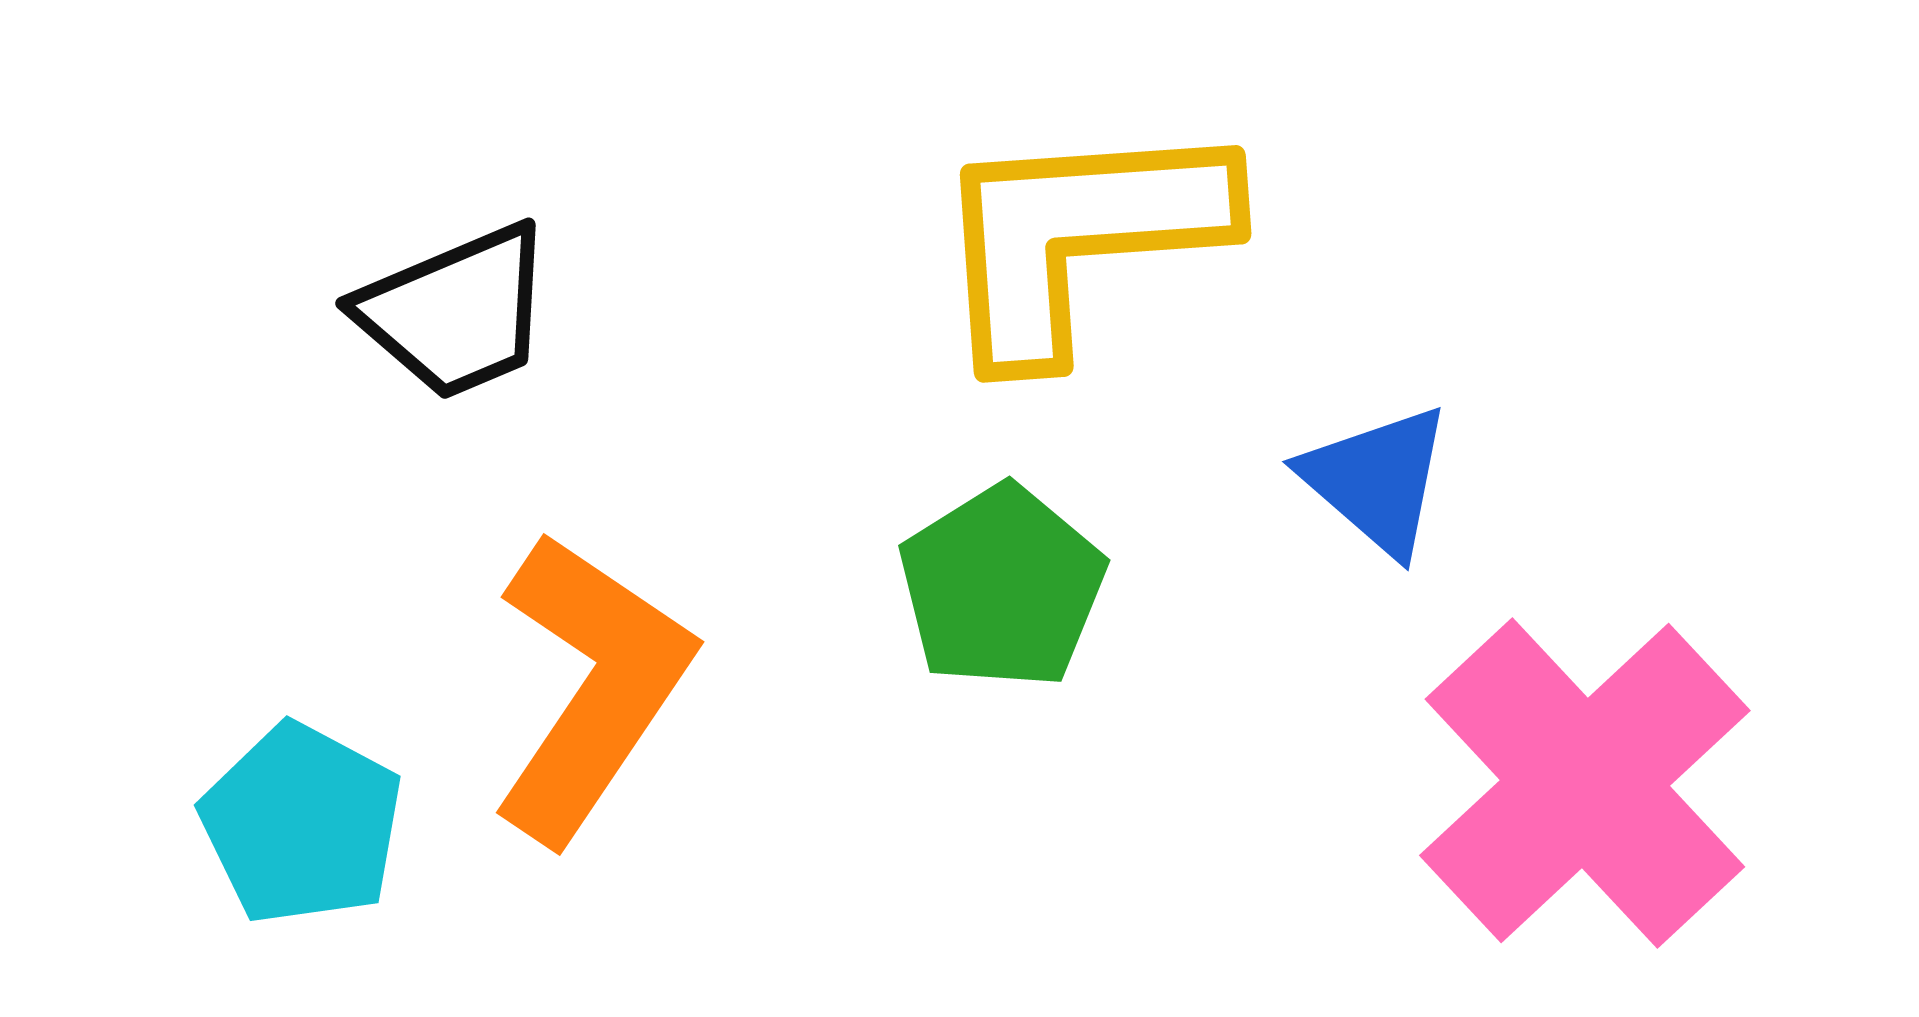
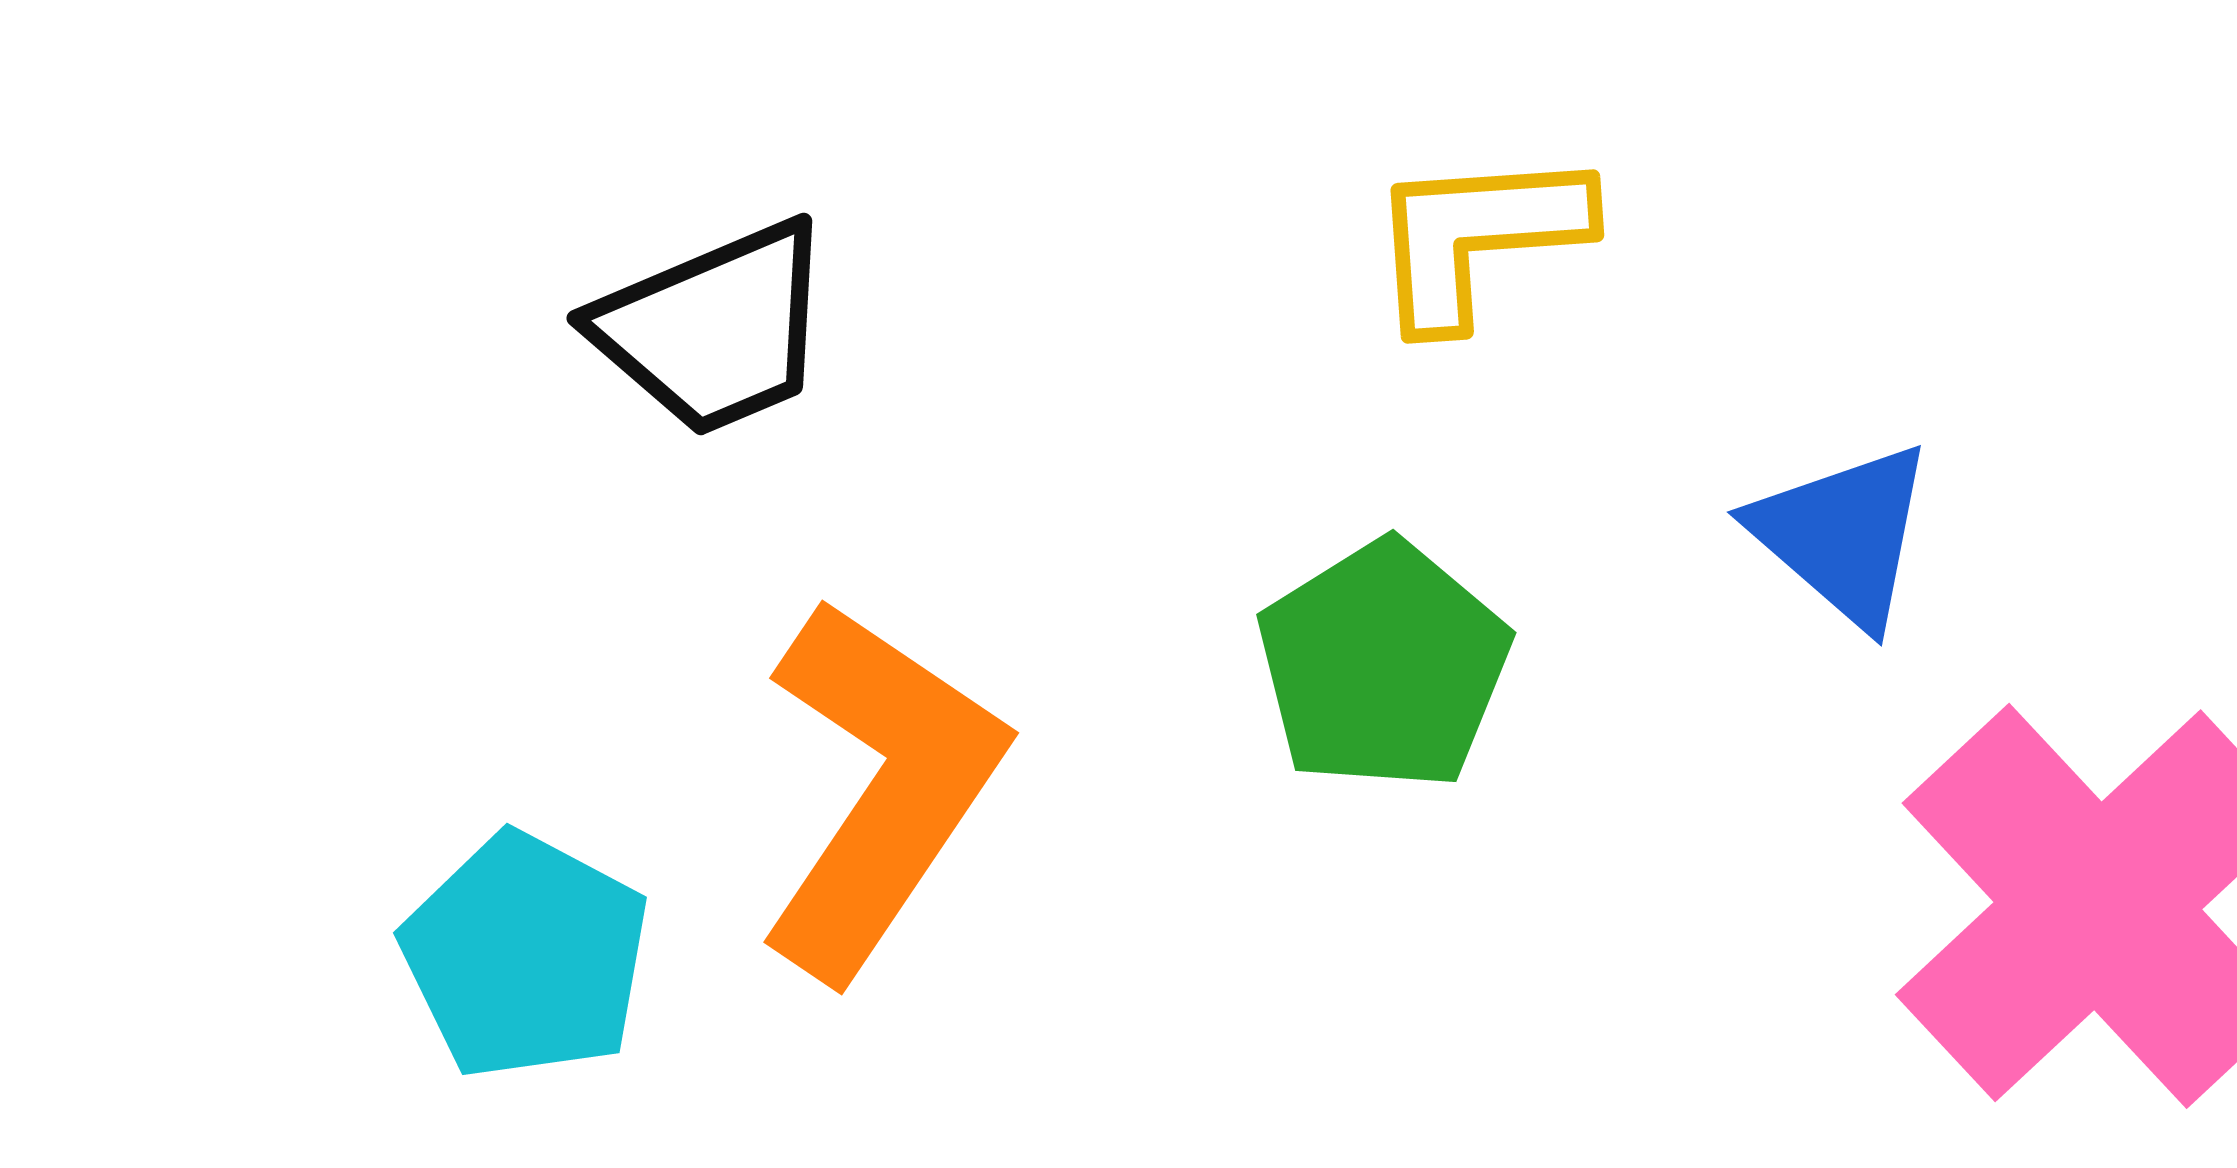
yellow L-shape: (1079, 237) -> (1478, 237), size x0.6

